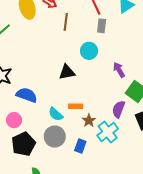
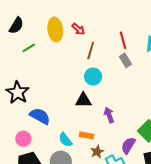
gray rectangle: (102, 26) -> (125, 60), turned -48
cyan circle: (89, 51) -> (93, 77), moved
purple arrow: (119, 70) -> (109, 115), moved

